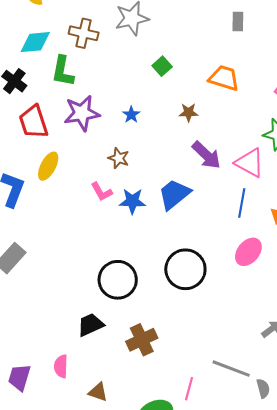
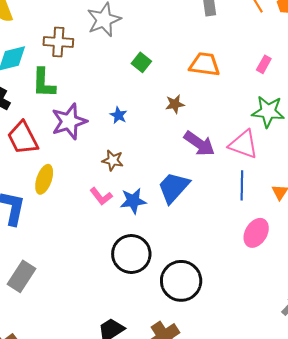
black circle: (185, 269) -> (181, 281), moved
black circle: (118, 280) -> (131, 254), moved

